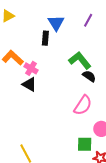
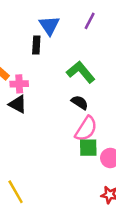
pink cross: (31, 68) -> (19, 84), turned -32
black semicircle: (89, 76) -> (80, 102), moved
green square: (85, 144) -> (88, 148), moved

